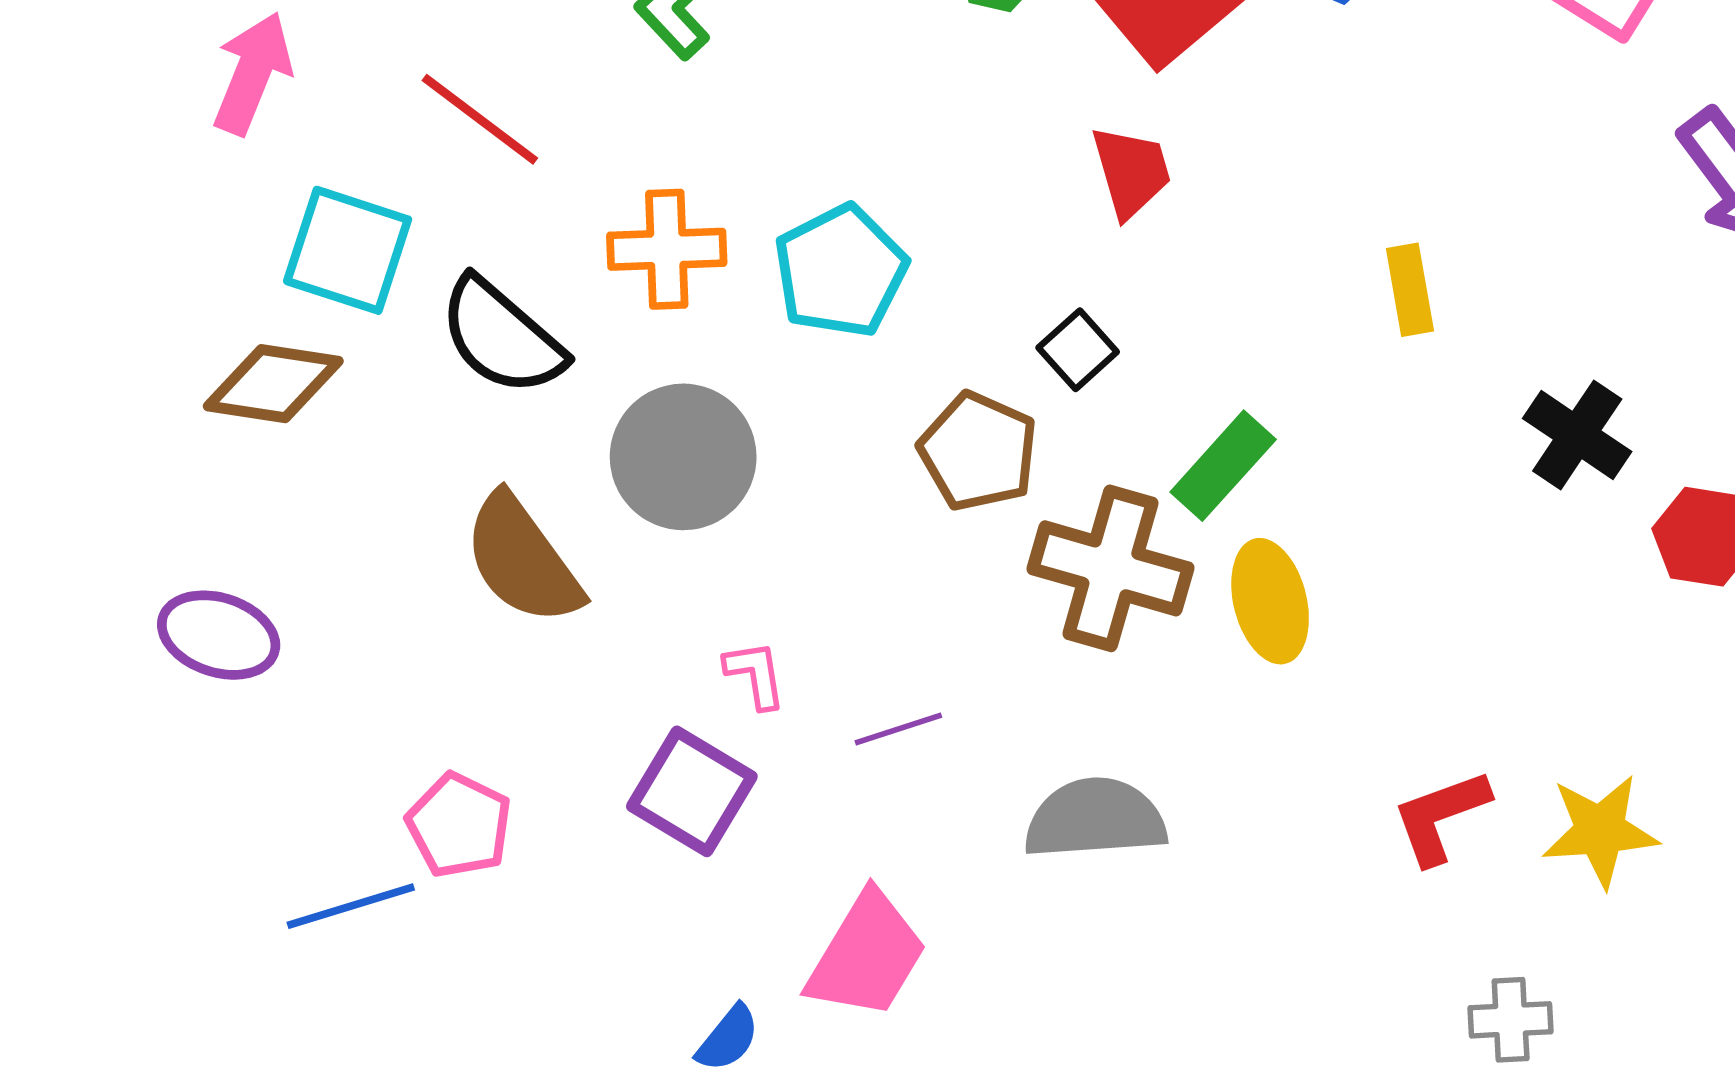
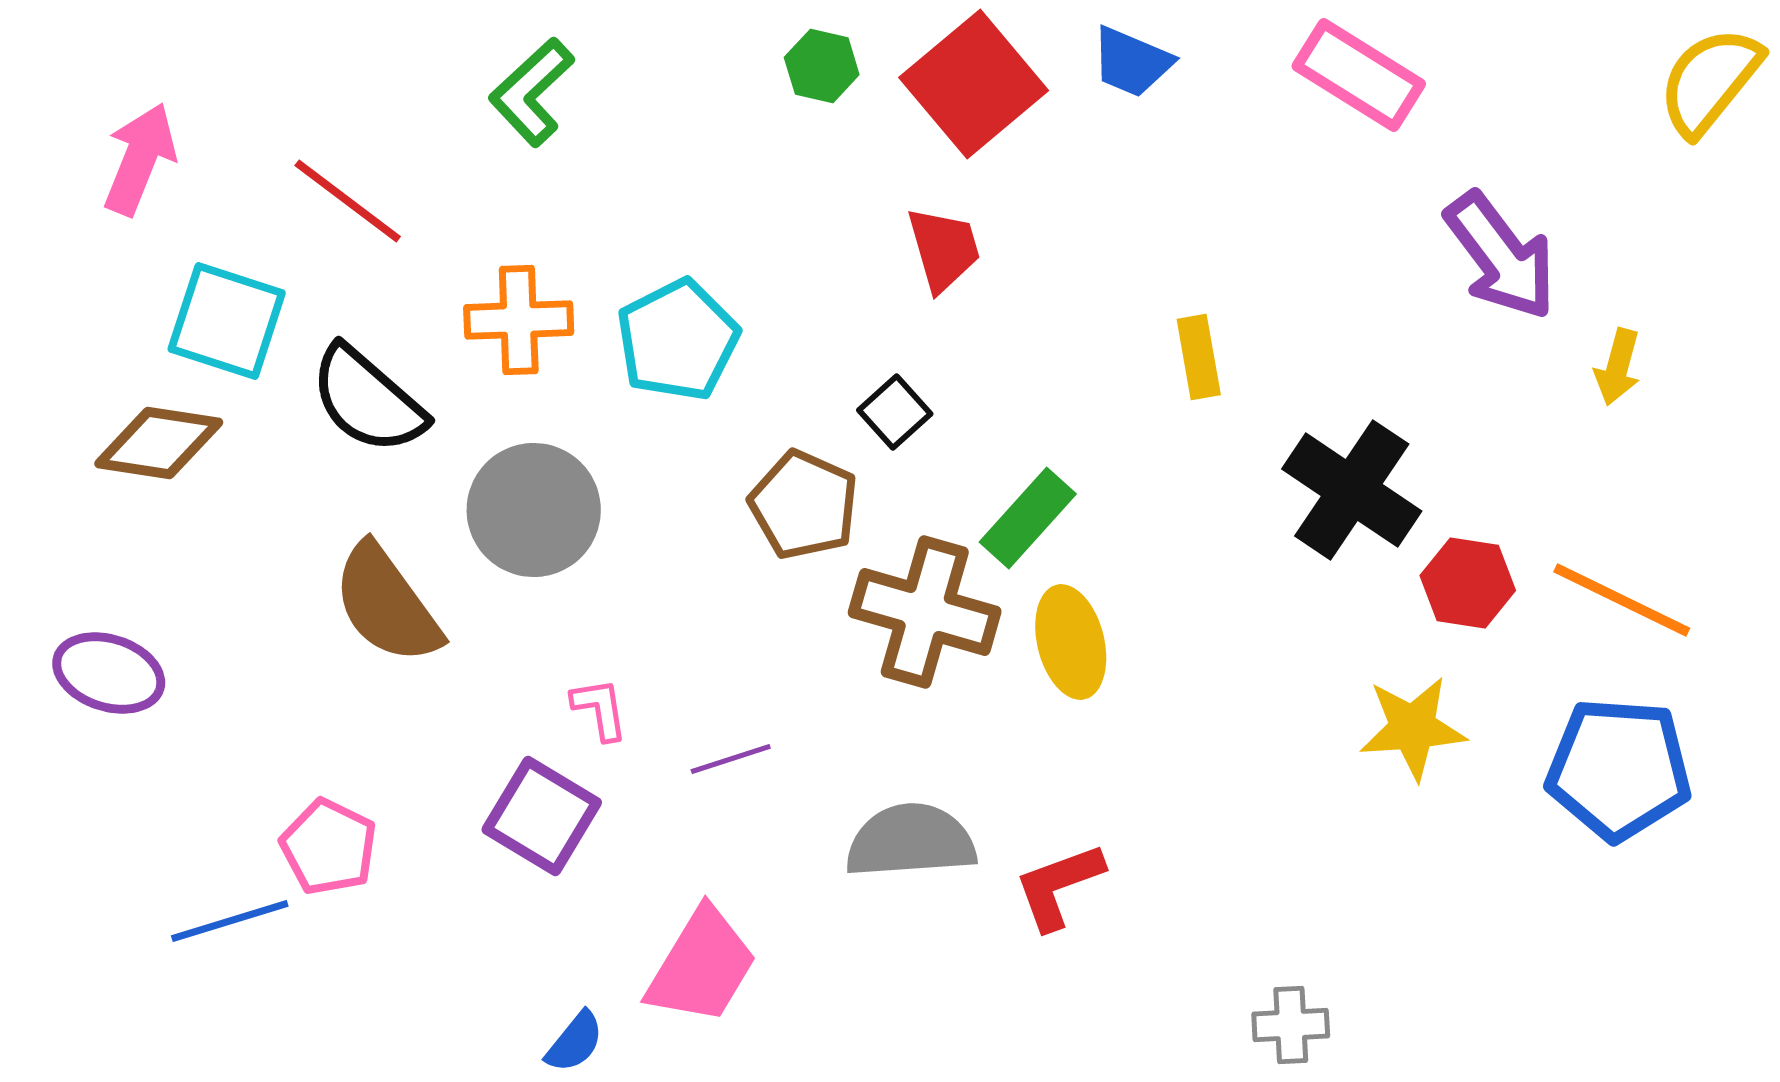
black cross: (1577, 435) -> (1352, 490), size x1.4
red L-shape: (1441, 816) -> (1059, 886), moved
yellow star: (1600, 831) -> (1413, 728), moved

